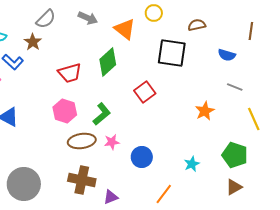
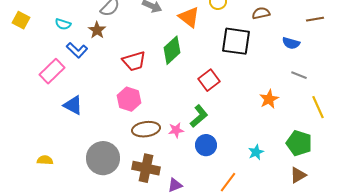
brown line: (251, 31) -> (315, 19), turned 72
green L-shape: (102, 114) -> (199, 116), moved
gray circle: (24, 184) -> (103, 158), moved

